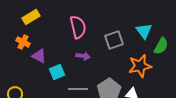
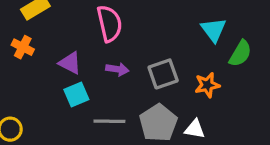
gray square: (114, 40) -> (163, 74), moved
purple triangle: (39, 56) -> (70, 63), moved
orange star: (140, 66) -> (207, 85), size x0.7

